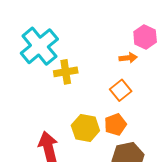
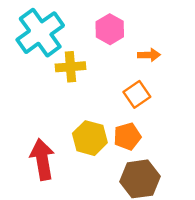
pink hexagon: (145, 37) -> (110, 29), moved

